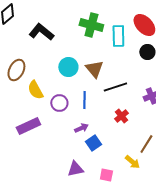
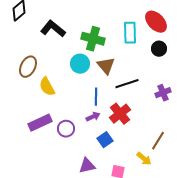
green cross: (91, 25) -> (93, 39), moved
purple circle: (59, 103) -> (66, 129), moved
red cross: (121, 116) -> (120, 114), moved, size x1.5
purple arrow: (81, 128) -> (93, 117), moved

